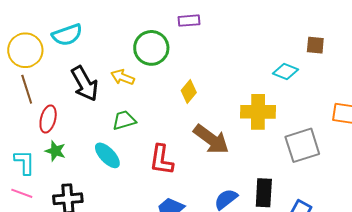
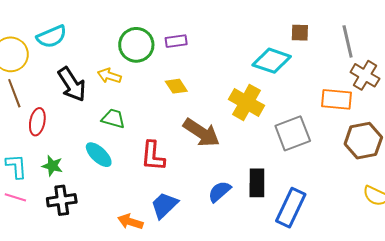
purple rectangle: (189, 21) -> (176, 41), moved
cyan diamond: (286, 72) -> (272, 61), size x1.5
yellow diamond: (189, 92) -> (176, 86), turned -70
yellow cross: (258, 112) -> (246, 102), turned 32
green trapezoid: (124, 120) -> (113, 119), turned 35
green star: (55, 151) -> (52, 166), moved

